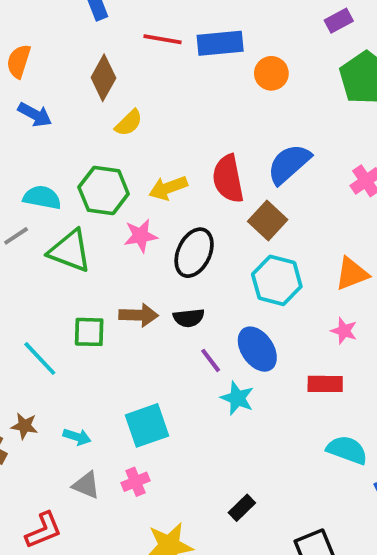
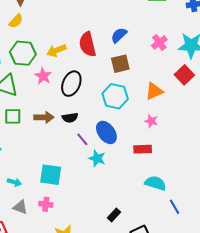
yellow semicircle: (129, 123) -> (16, 21), moved
blue semicircle: (289, 164) -> (119, 35), size x0.7
brown square: (268, 220) -> (120, 64), moved, turned 36
pink star: (141, 236) -> (43, 76), turned -30
green square: (89, 332) -> (13, 116), moved
cyan square: (147, 425) -> (51, 175), turned 30
pink cross: (135, 482) -> (46, 204), turned 32
black rectangle: (242, 508) -> (114, 215), moved

